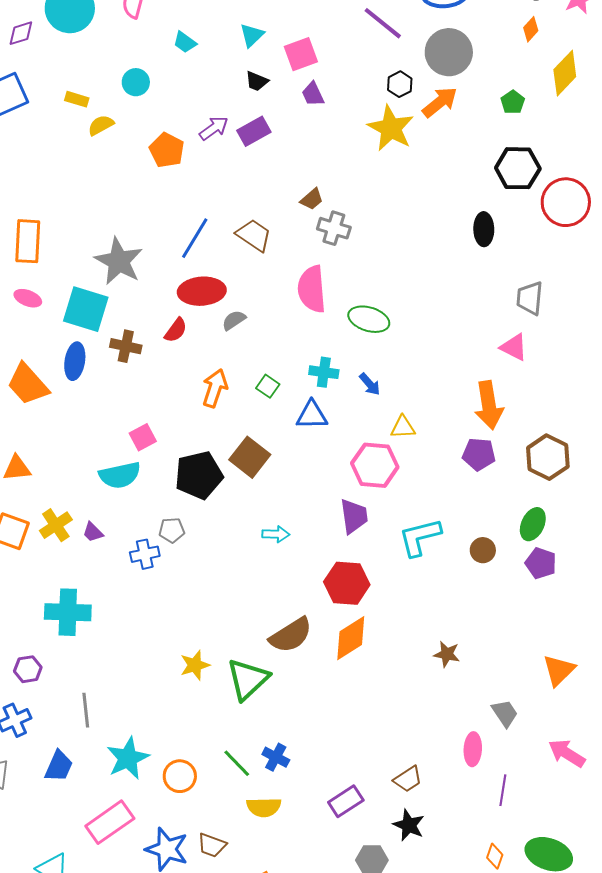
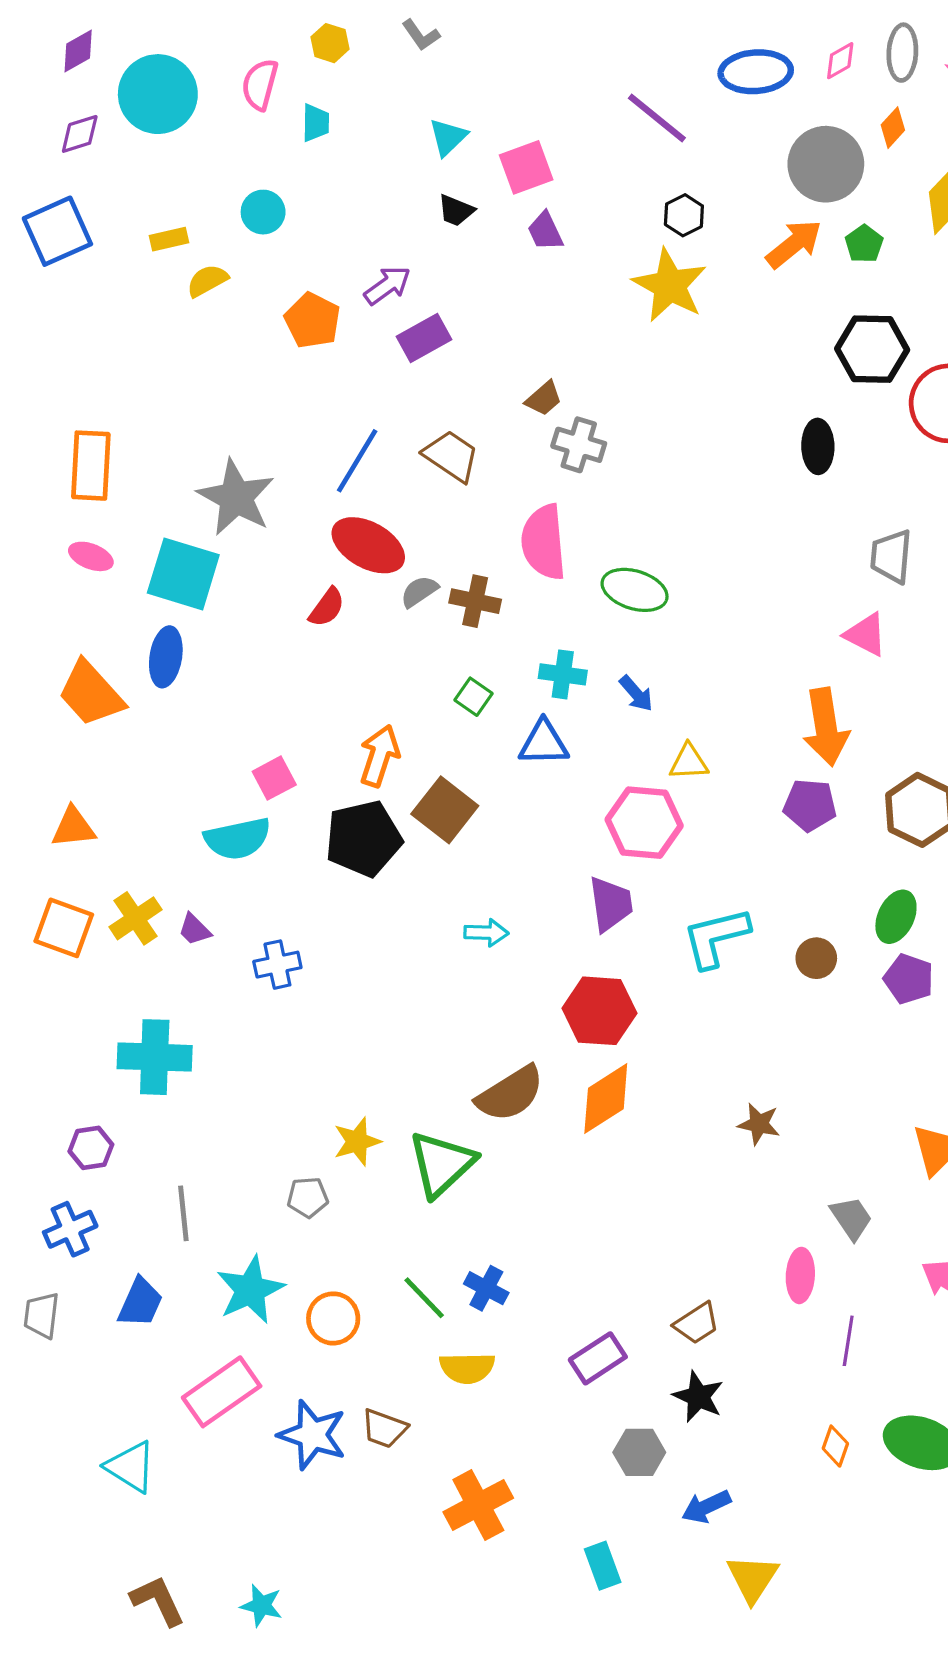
cyan trapezoid: (185, 42) -> (316, 123), moved, turned -125
gray circle: (449, 52) -> (826, 164), moved
yellow rectangle: (77, 99) -> (169, 239), turned -30
orange arrow: (440, 102) -> (794, 244), moved
purple rectangle: (254, 131) -> (424, 338), moved
red ellipse: (202, 291) -> (368, 545), turned 33
brown cross: (126, 346) -> (475, 601), moved
orange arrow: (215, 388) -> (379, 756), moved
gray pentagon: (172, 530) -> (308, 1197), moved

